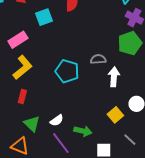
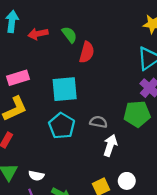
cyan square: (44, 17) -> (65, 89), moved, size x1.4
white semicircle: (57, 120) -> (36, 176), turned 32

